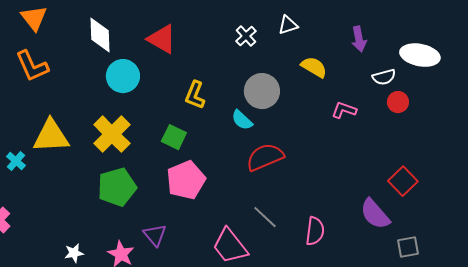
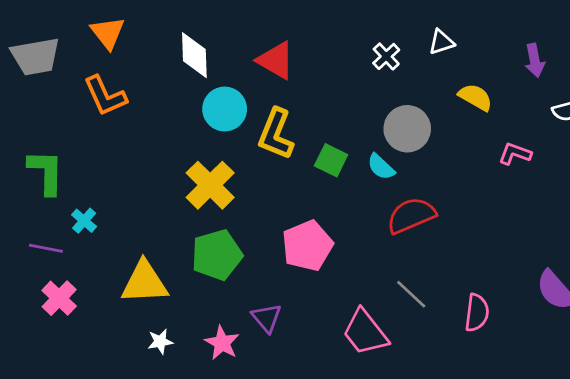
yellow L-shape: (195, 95) -> (276, 134), moved, size x1.4
yellow triangle: (51, 136) -> (144, 282), moved
green square: (174, 137) -> (331, 160), moved

